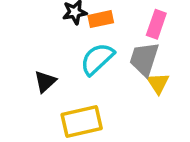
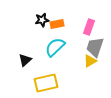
gray trapezoid: (144, 59) -> (95, 47), moved
yellow triangle: (158, 83) -> (90, 61), turned 32

